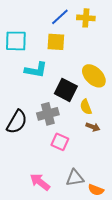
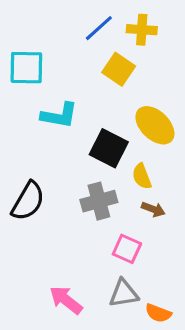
yellow square: (56, 42) -> (119, 69), moved, turned 30
gray cross: (48, 114) -> (99, 201), moved
pink square: (60, 142) -> (127, 249), moved

